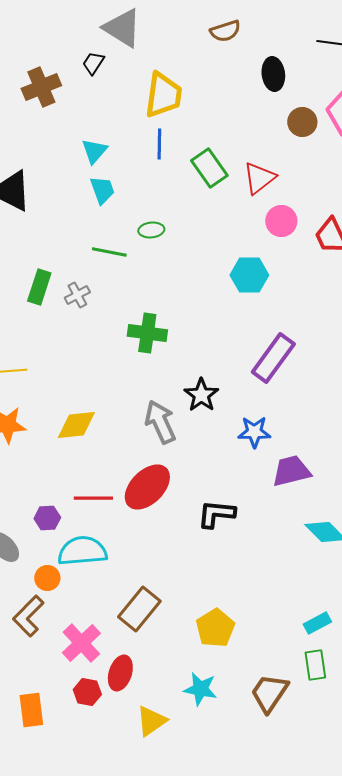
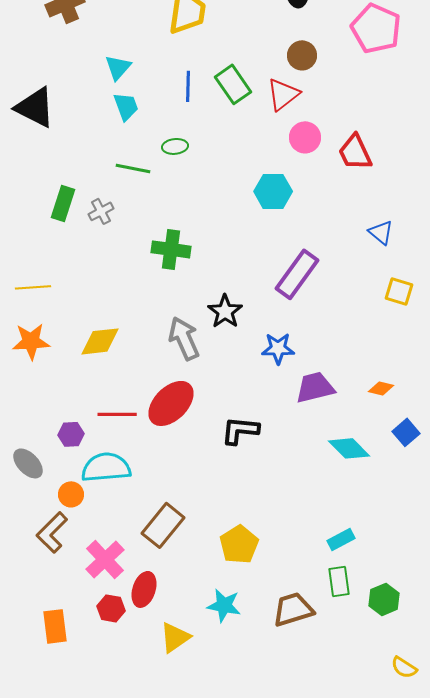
brown circle: (302, 122) -> (302, 55), moved
blue line: (159, 144) -> (188, 86), moved
brown trapezoid: (269, 693) -> (293, 609), turned 39

